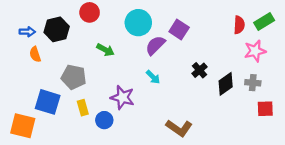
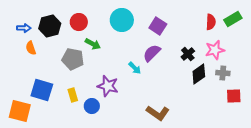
red circle: (90, 12) -> (79, 22), moved
purple semicircle: (155, 45) -> (152, 53), moved
pink star: (255, 51) -> (215, 50), moved
black cross: (200, 70) -> (188, 54), moved
gray pentagon: (74, 77) -> (73, 59), moved

